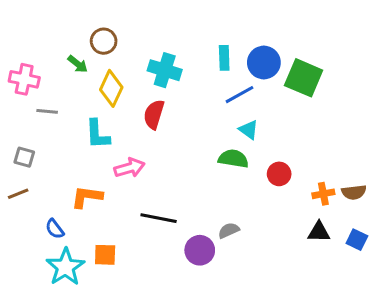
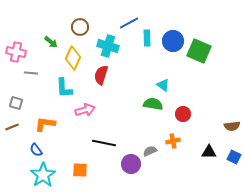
brown circle: (104, 41) -> (80, 27), moved
blue line: (239, 95) -> (129, 23), moved
orange cross: (323, 194) -> (173, 141), moved
orange L-shape: (87, 197) -> (45, 124), moved
orange square: (105, 255) -> (80, 170), moved

